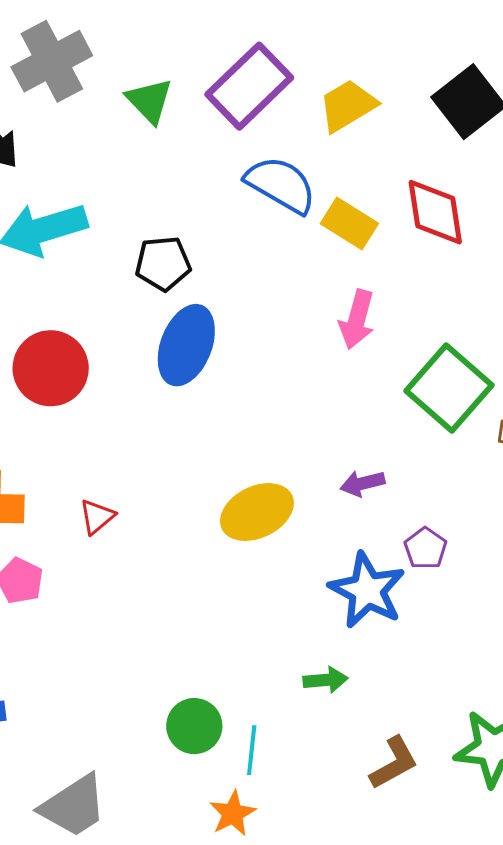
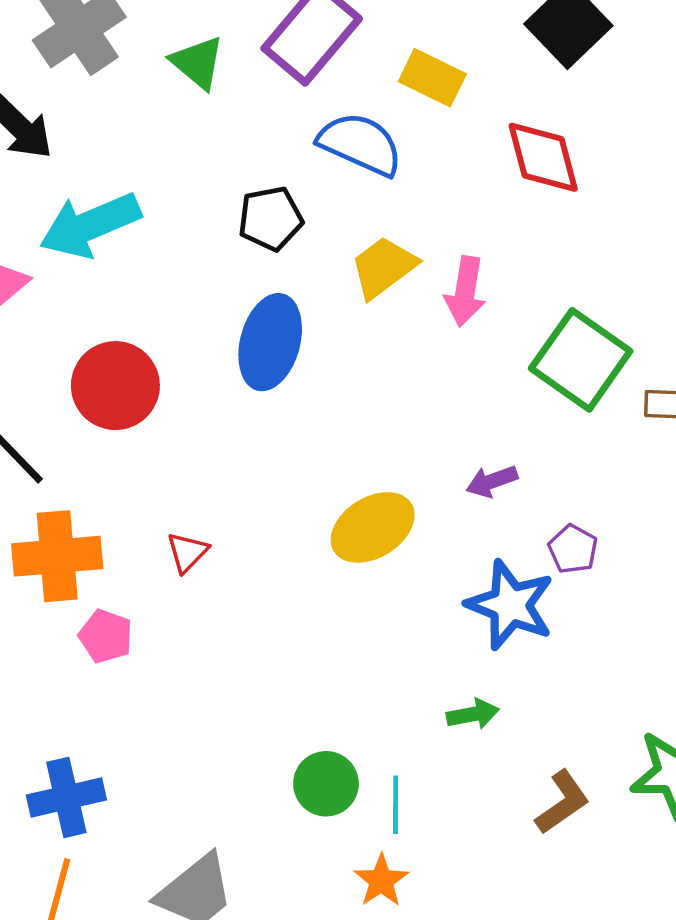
yellow trapezoid: (348, 106) -> (383, 267), moved
yellow rectangle: (349, 224) -> (432, 78), moved
black pentagon: (163, 263) -> (271, 219), moved

